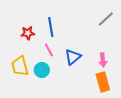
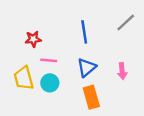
blue line: (51, 27) -> (84, 32), moved
pink line: (49, 50) -> (49, 60), moved, turned -56
orange rectangle: (103, 82) -> (91, 97), moved

